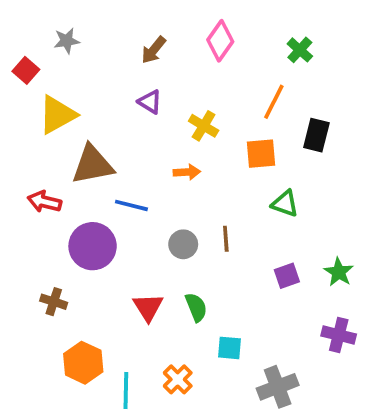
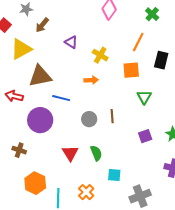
brown arrow: (154, 50) -> (42, 25), moved
green triangle: (285, 204) -> (144, 97), turned 42

